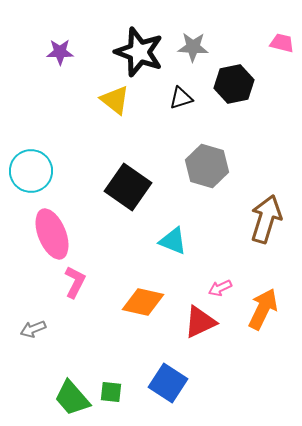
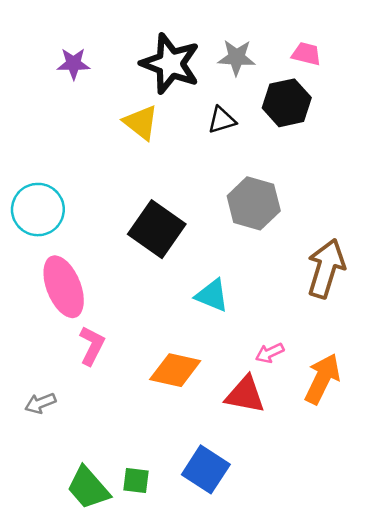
pink trapezoid: (282, 43) -> (306, 54), moved
red triangle: (200, 322) -> (245, 395), turned 36

